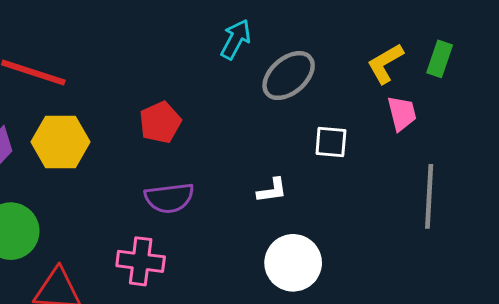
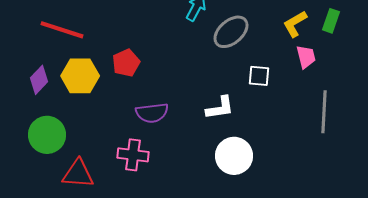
red pentagon: (160, 122) -> (126, 63), moved
white L-shape: (272, 190) -> (220, 108), size x1.4

